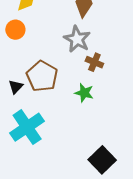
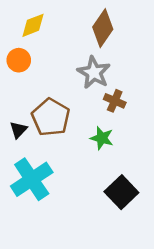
black square: (102, 160) -> (121, 192), moved

